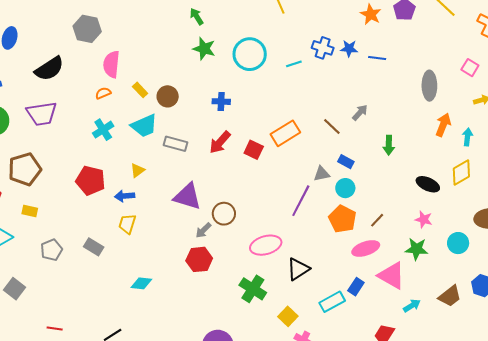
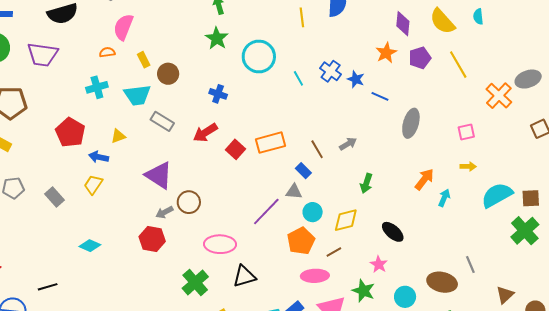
cyan line: (294, 64) -> (298, 78), turned 63
pink square: (470, 68) -> (466, 132), turned 30
gray ellipse: (429, 86) -> (411, 123), moved
blue rectangle: (346, 162) -> (303, 171), moved
yellow diamond: (461, 172) -> (346, 220), moved

